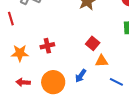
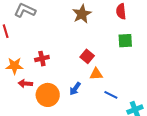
red arrow: (23, 82) -> (25, 84), moved

